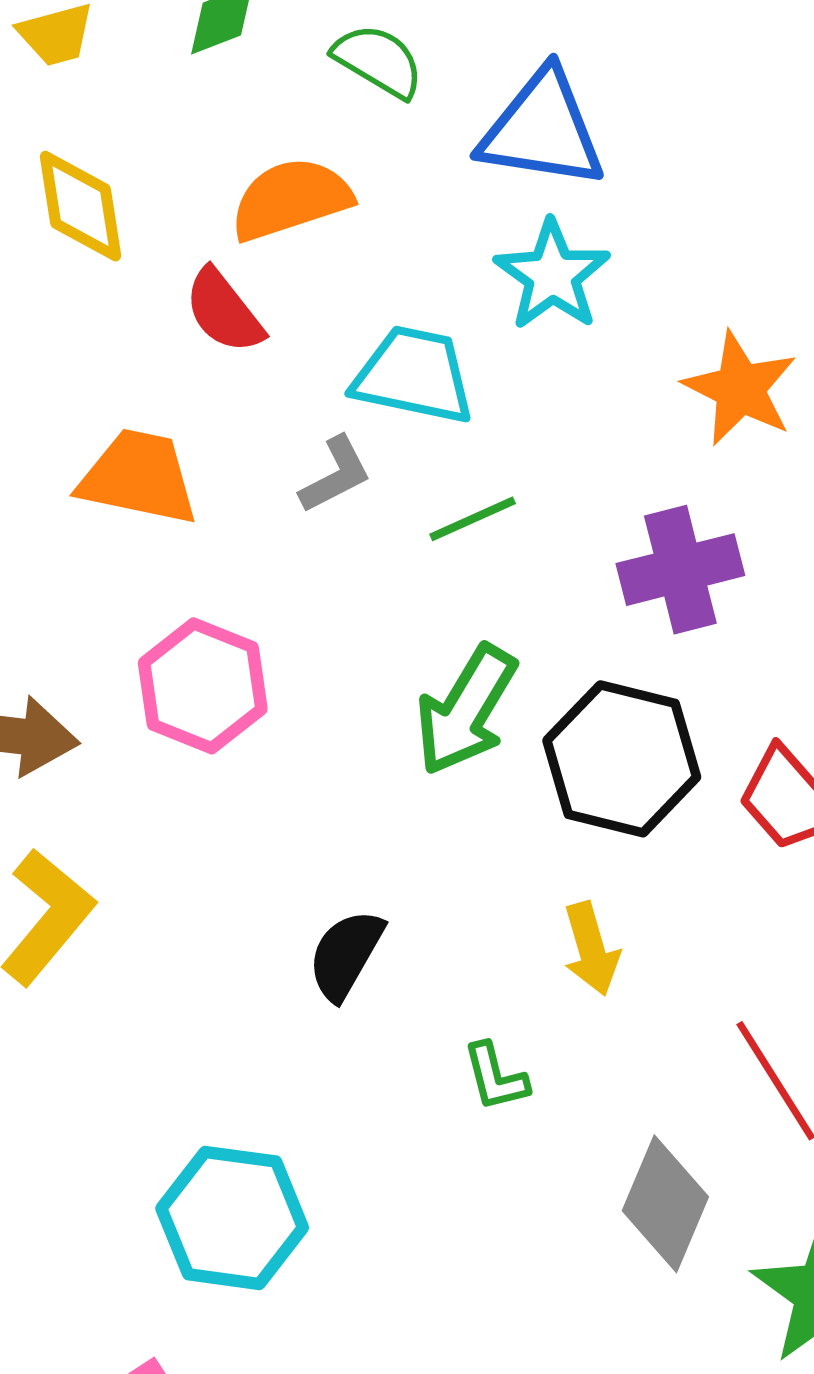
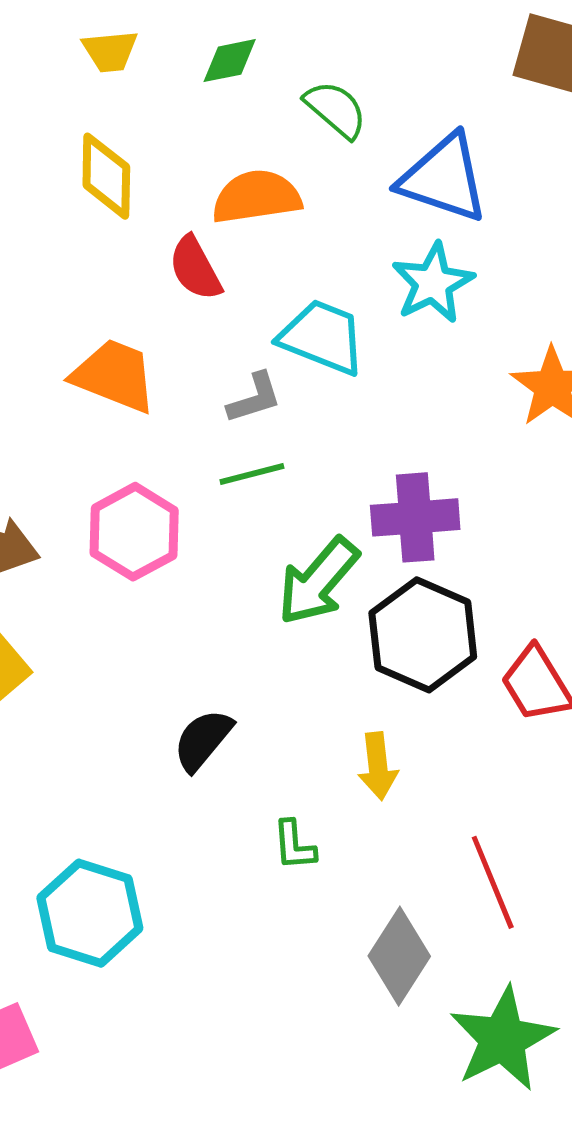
green line: (473, 519) -> (252, 474), moved
purple cross: (680, 570) -> (415, 517), moved

